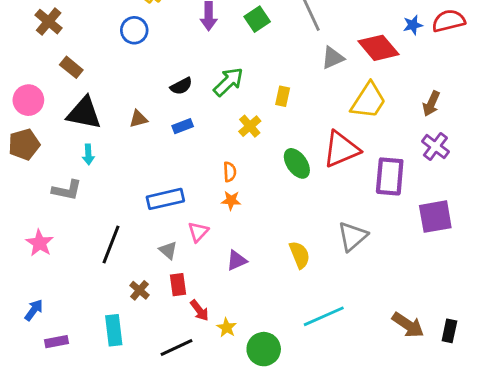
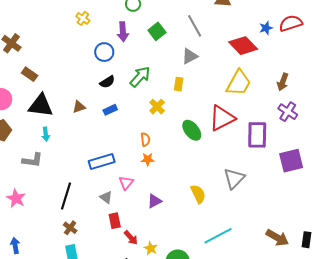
blue circle: (134, 30) -> (104, 52), moved
gray triangle: (333, 58) -> (190, 56), moved
brown cross: (139, 290) -> (70, 228), moved
blue arrow: (34, 310) -> (15, 246), turned -42

